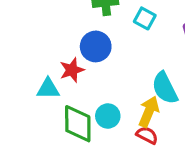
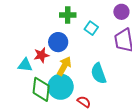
yellow arrow: (149, 112) -> (64, 66), moved
cyan circle: (108, 116) -> (61, 87), size x1.6

